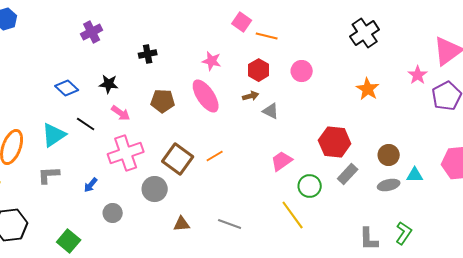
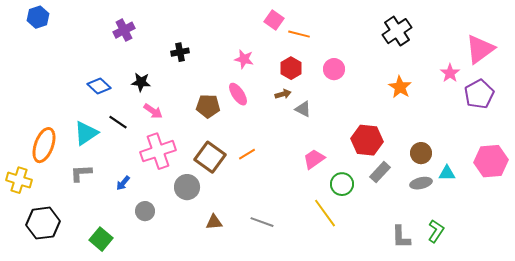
pink ellipse: (206, 96) -> (238, 94), size x0.7
brown pentagon: (163, 101) -> (208, 106), moved

